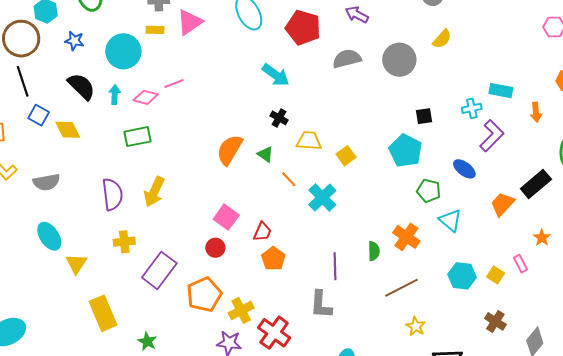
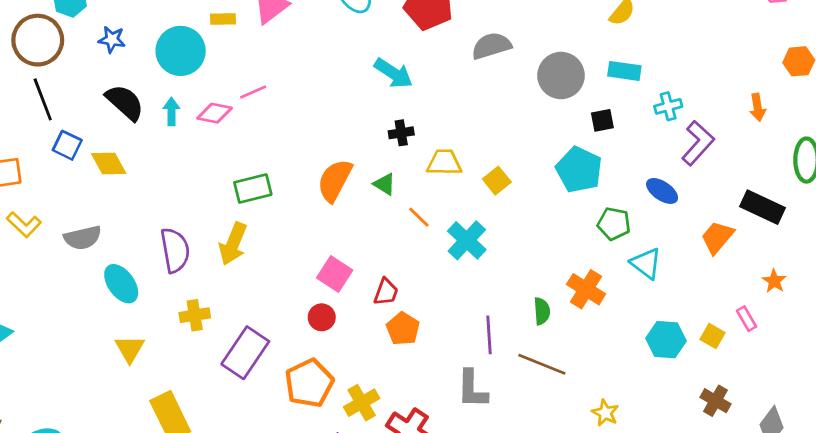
gray circle: (399, 60) -> (561, 76), moved
cyan rectangle: (501, 91) -> (624, 71), moved
black cross: (279, 118) -> (401, 133), turned -36
green rectangle: (138, 137) -> (253, 188), moved
black rectangle: (536, 184) -> (762, 207), turned 68
cyan ellipse: (49, 236) -> (121, 284), moved
brown line: (401, 288) -> (542, 364), moved, turned 52

